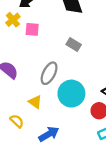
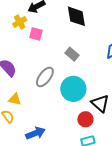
cyan circle: (71, 94) -> (73, 89), moved
yellow triangle: (35, 102) -> (15, 99), moved, turned -32

